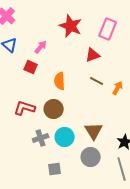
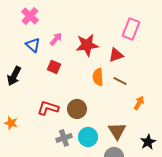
red star: (71, 26) -> (87, 45), moved, turned -30
pink arrow: (41, 47) -> (56, 39), moved
orange semicircle: (60, 81) -> (98, 77), moved
orange arrow: (118, 88) -> (139, 103), moved

